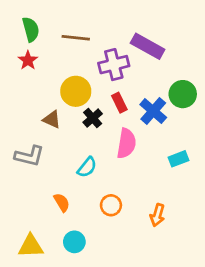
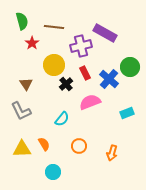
red star: (28, 60) -> (32, 43), moved
brown triangle: (52, 119) -> (26, 84), moved, turned 32
pink semicircle: (126, 143) -> (90, 102), turned -120
gray L-shape: (29, 156) -> (21, 111), turned 50
yellow triangle: (31, 246) -> (22, 149), moved

